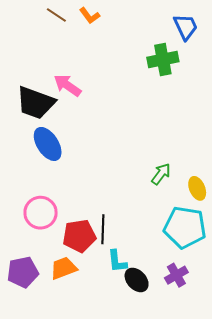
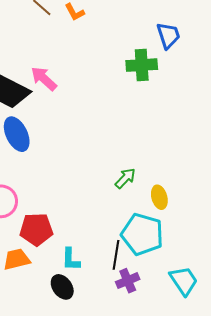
black line: (103, 229) -> (116, 255), moved
black ellipse: (137, 280) -> (62, 287), moved

